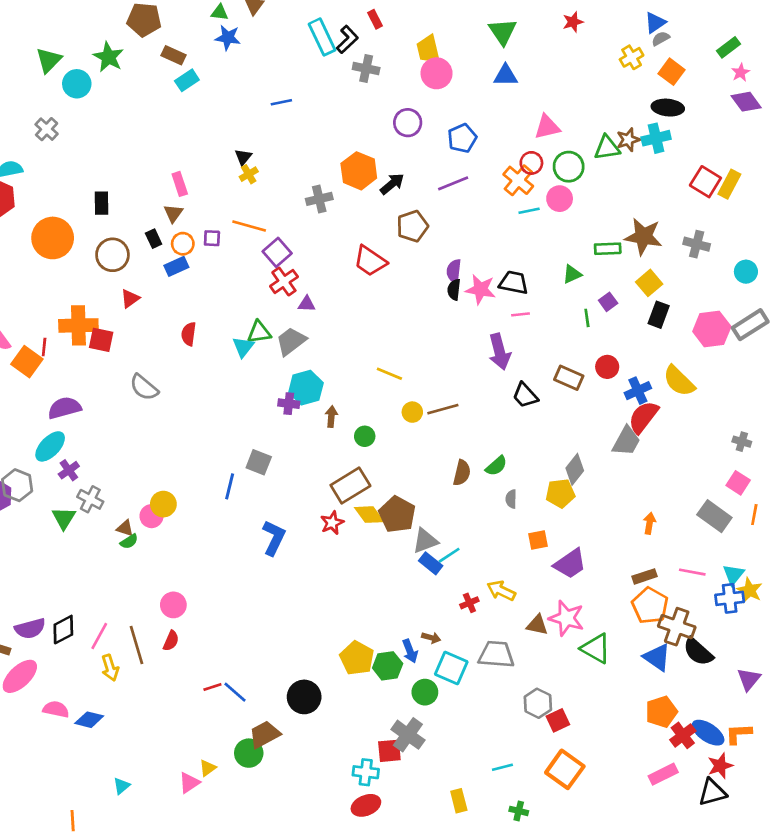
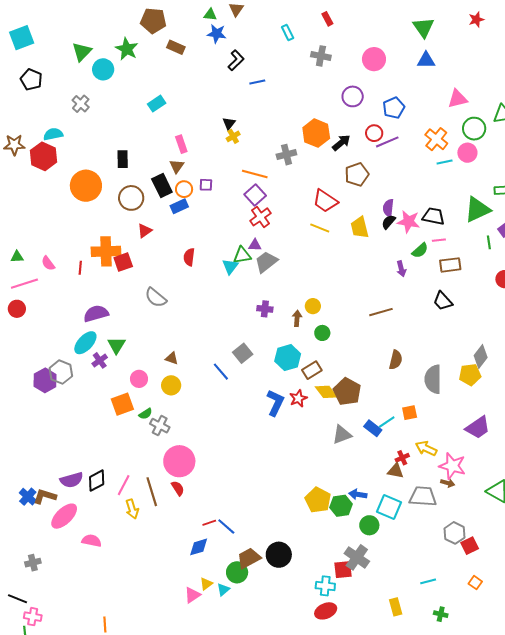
cyan rectangle: (322, 37) -> (288, 32), size x0.6
black L-shape: (347, 39) -> (236, 60), moved
yellow trapezoid: (428, 49) -> (360, 227), moved
cyan rectangle: (187, 80) -> (157, 104), moved
red circle: (531, 163) -> (374, 133), moved
orange line: (249, 226) -> (255, 174), moved
black rectangle: (154, 239) -> (162, 185), size x1.6
green triangle: (572, 274) -> (477, 210), size x1.8
black semicircle: (454, 290) -> (389, 222), turned 35
purple triangle: (307, 304) -> (255, 245), moved
red square: (101, 340) -> (123, 262), turned -30
purple arrow: (500, 352) -> (401, 269), moved, size x0.6
orange square: (27, 362) -> (122, 404), moved, turned 35
yellow line: (389, 374) -> (320, 228), moved
brown rectangle: (569, 378) -> (450, 265), moved, turned -30
cyan hexagon: (306, 388) -> (288, 358), moved
yellow circle: (412, 412) -> (313, 306), moved
gray square: (259, 462) -> (243, 353), turned 30
green semicircle: (496, 466) -> (420, 250), moved
blue line: (230, 486) -> (221, 372), turned -54
brown rectangle: (350, 486) -> (312, 370), size x0.7
gray cross: (90, 499) -> (160, 426), moved
gray semicircle: (511, 499) -> (433, 379), size x2.0
pink circle: (151, 516) -> (139, 379), moved
green triangle: (64, 518) -> (116, 345), moved
brown triangle: (125, 528) -> (172, 358), moved
blue L-shape: (274, 538) -> (275, 403), moved
orange square: (538, 540) -> (410, 413), moved
gray triangle: (425, 541) -> (342, 435), moved
pink circle: (173, 605) -> (179, 461), size x1.6
pink star: (566, 618) -> (452, 466), moved
brown triangle: (537, 625) -> (395, 471), moved
brown arrow: (431, 638) -> (448, 483), moved
red semicircle: (171, 641) -> (178, 488), turned -56
blue arrow: (410, 651) -> (358, 494), turned 120
black circle: (304, 697) -> (279, 555), moved
blue diamond: (89, 720) -> (199, 547), moved, turned -30
orange square: (565, 769) -> (475, 583), size x0.5
cyan triangle: (122, 786) -> (223, 590), moved

